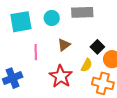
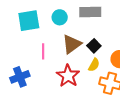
brown triangle: (64, 45) -> (72, 44), size x1.5
black square: (97, 47) -> (94, 46), moved

